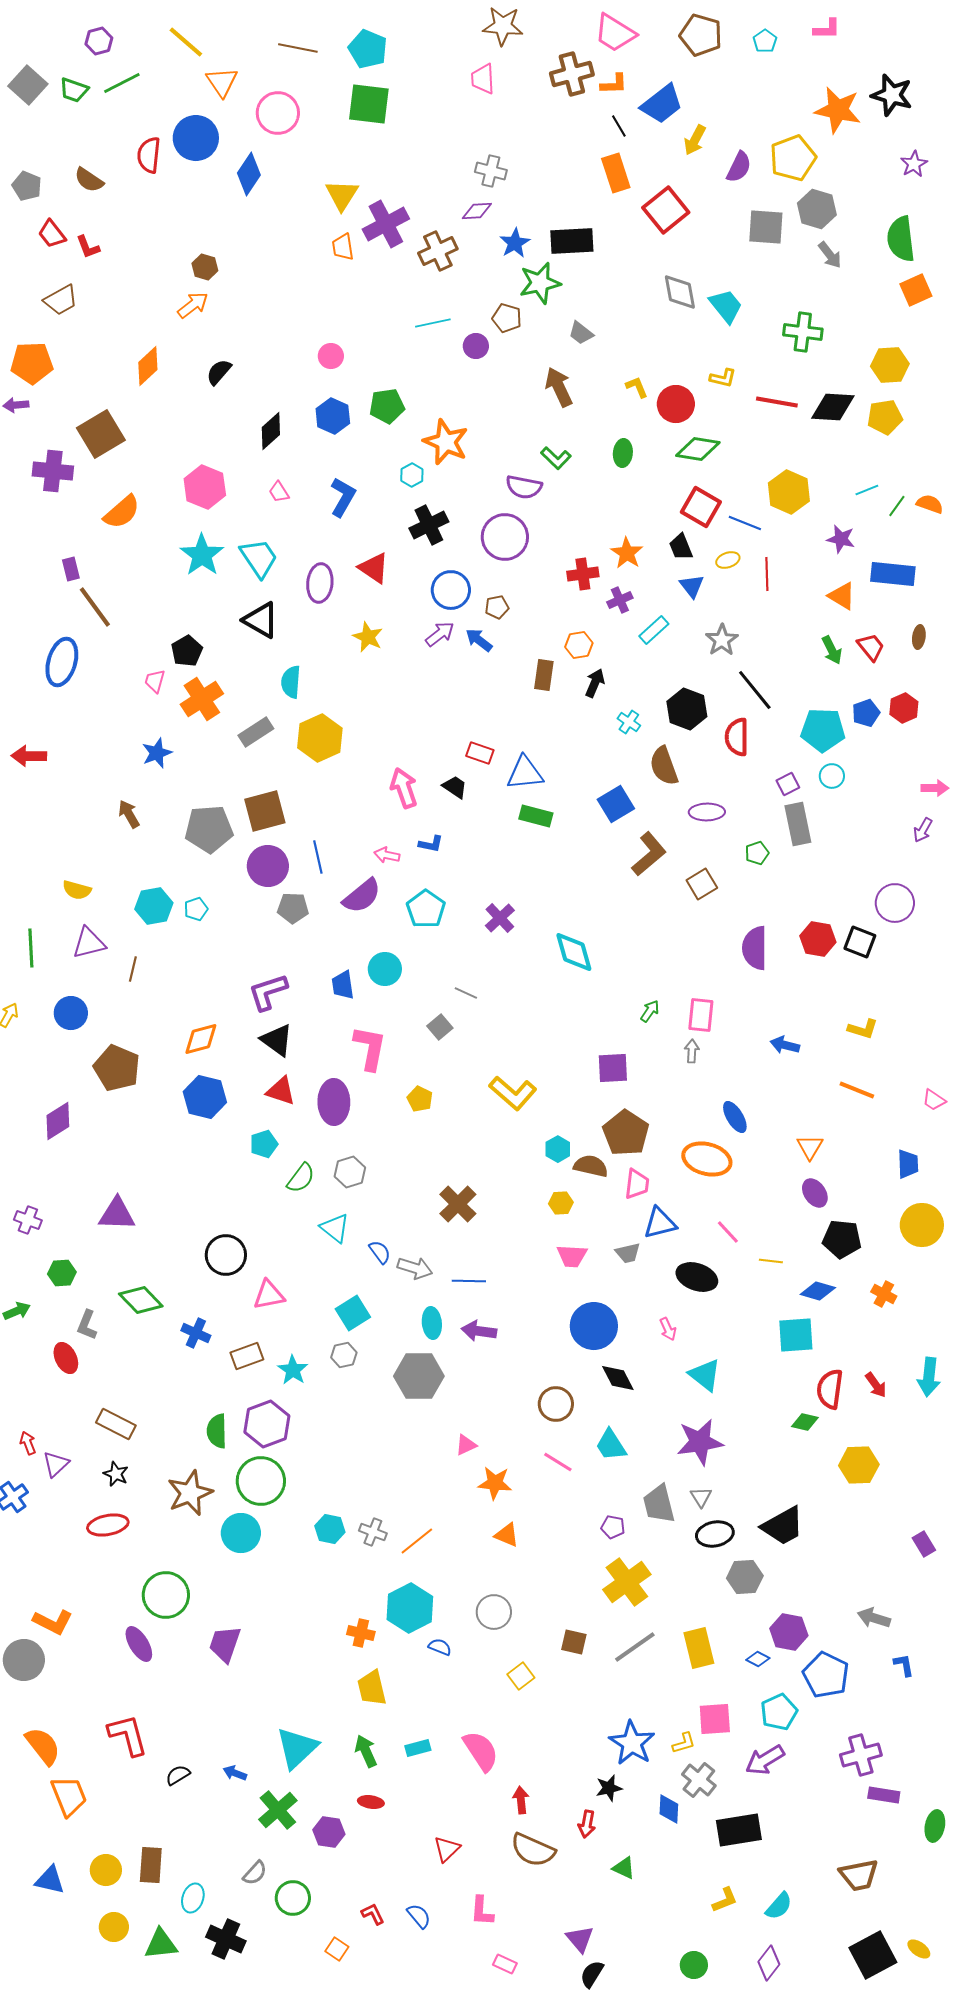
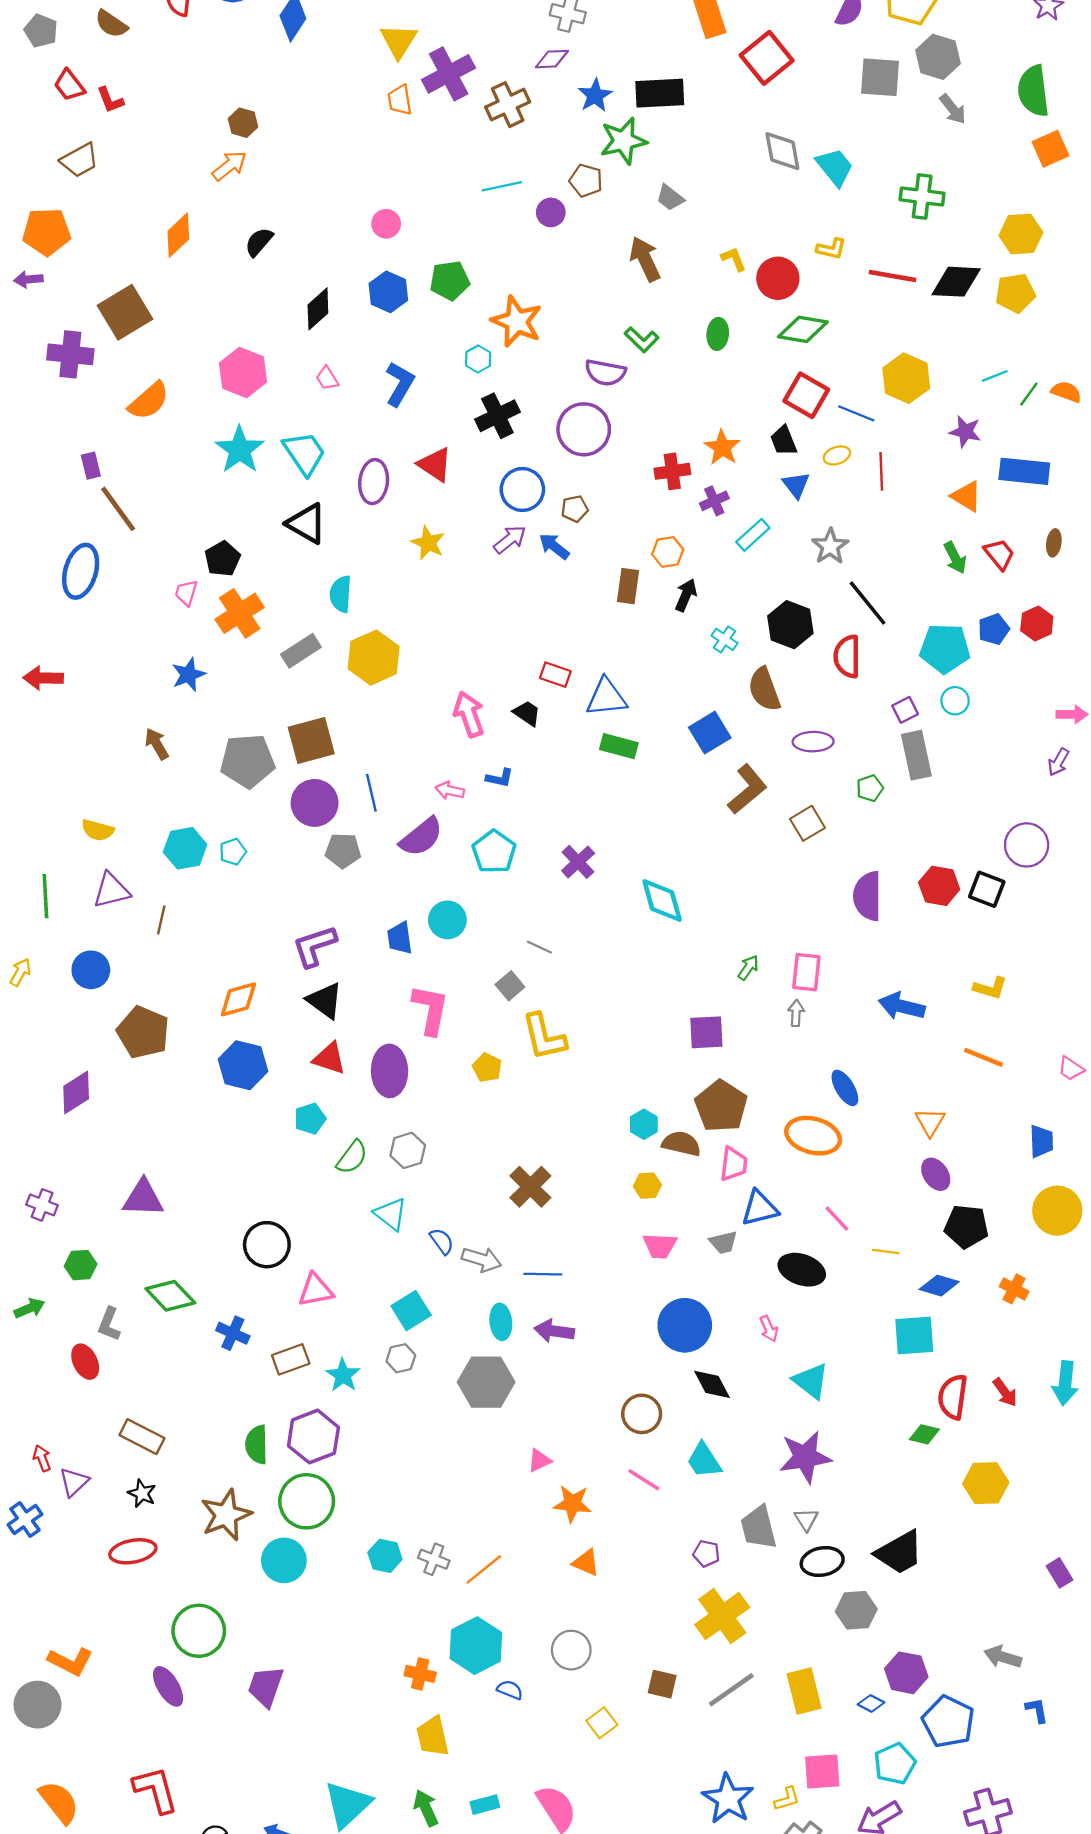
blue arrow: (785, 1045) -> (902, 1006), size x1.4
yellow L-shape: (513, 1093) -> (544, 1037), moved, turned 36

